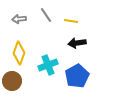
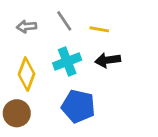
cyan cross: (48, 65) -> (67, 62), moved
blue pentagon: (77, 76) -> (78, 106), moved, turned -30

